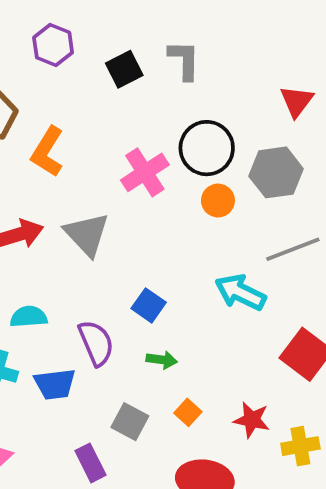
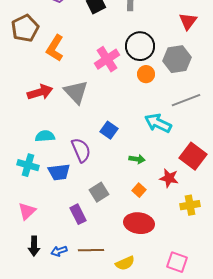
green arrow: (162, 360) -> (137, 159), moved
orange square: (188, 412) -> (139, 190), moved
red star: (252, 420) -> (169, 178), moved
gray square: (130, 422) -> (99, 192), turned 30

